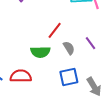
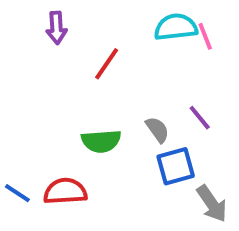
red line: (55, 30) -> (107, 64), moved
blue square: (69, 77) -> (176, 166), moved

